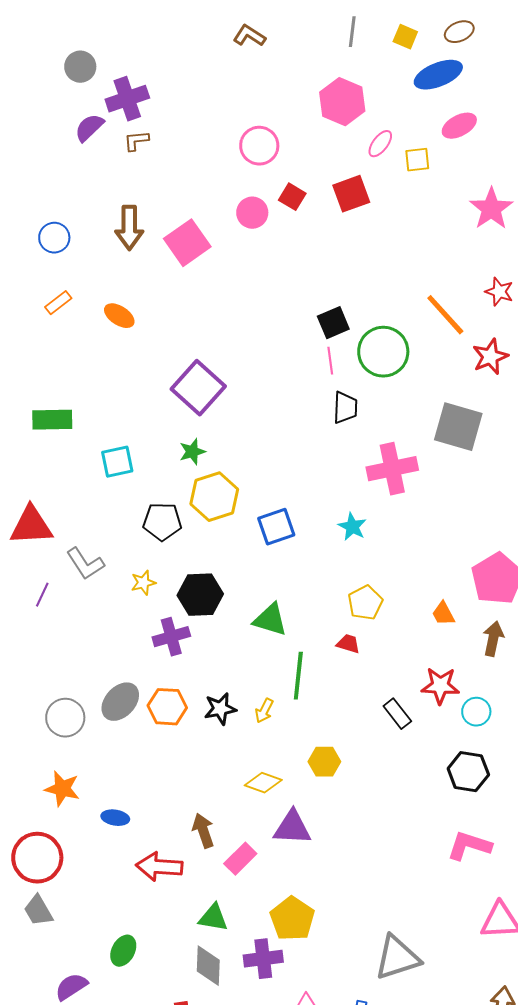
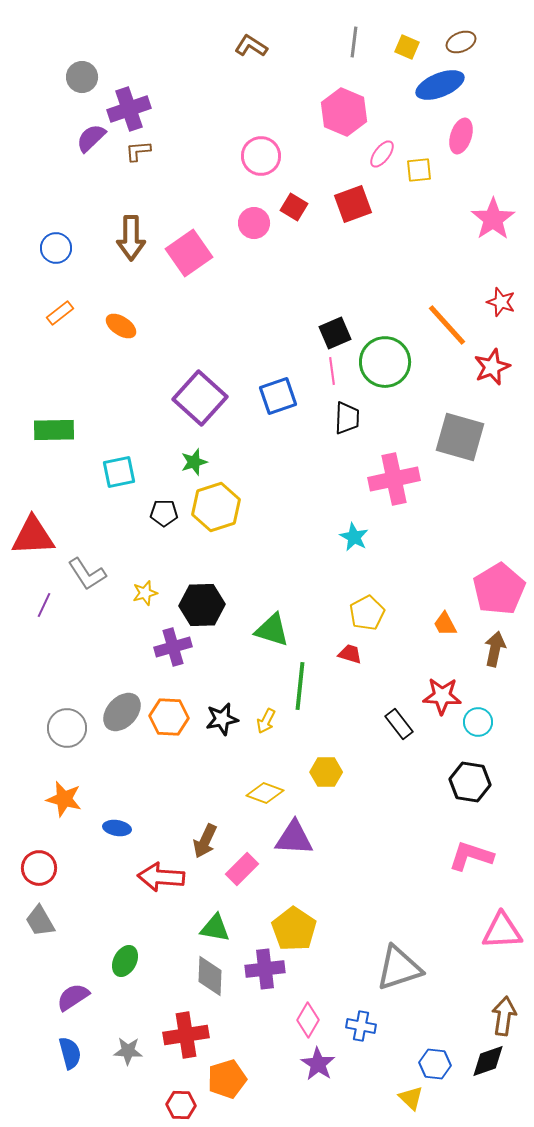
pink ellipse: (459, 126) -> (461, 136), turned -44
black pentagon: (162, 522) -> (164, 513), moved, size x0.7
blue square: (276, 527) -> (278, 396), moved
brown arrow: (203, 831) -> (205, 841), turned -136
red circle: (37, 858) -> (39, 868), size x0.7

